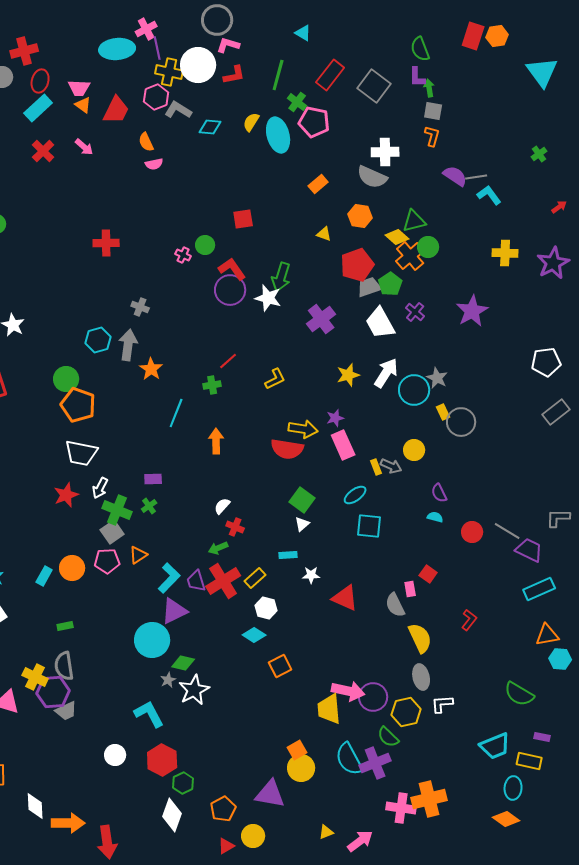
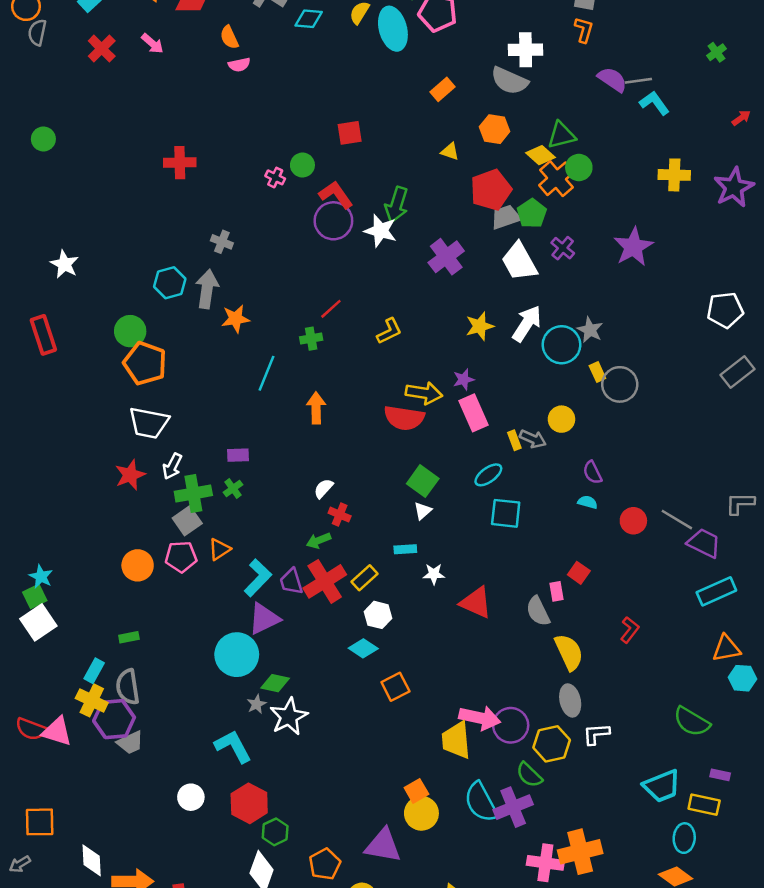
orange star: (151, 369) -> (236, 319), turned 30
green cross: (117, 510) -> (193, 493), turned -32
cyan rectangle: (44, 576) -> (94, 671), moved

